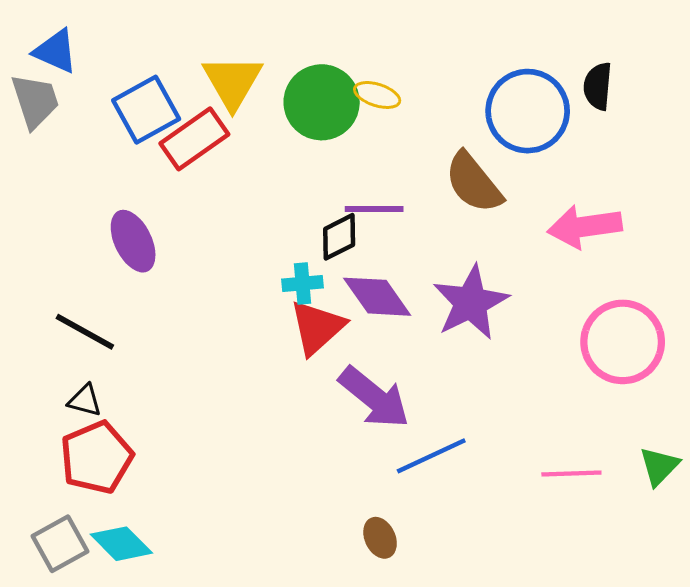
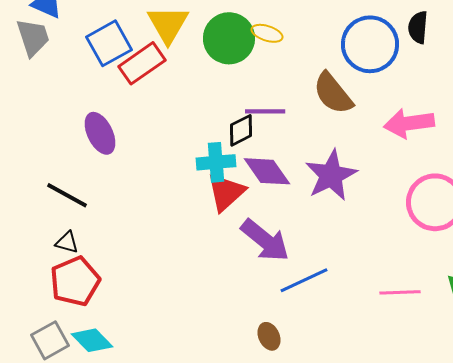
cyan cross: (303, 284) -> (216, 162), size x1.4

